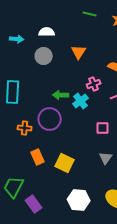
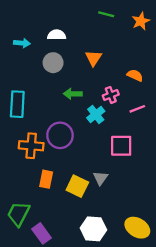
green arrow: (61, 95) -> (73, 94), moved
orange cross: (25, 128) -> (31, 146), size x1.5
pink square: (103, 128) -> (121, 146), size x1.5
orange rectangle: (38, 157) -> (46, 179), turned 35
gray triangle: (106, 158) -> (100, 178), moved

